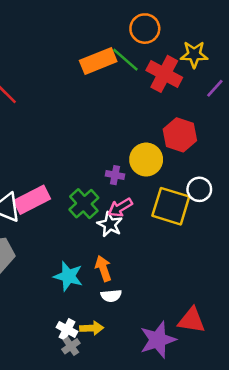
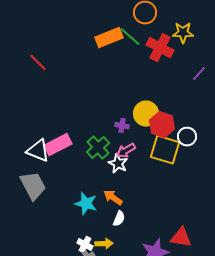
purple line: (215, 88) -> (199, 74), moved
red hexagon: (180, 135) -> (162, 125), moved
orange arrow: (103, 268) -> (113, 198), turned -36
white semicircle: (111, 296) -> (119, 219), turned -63

